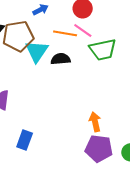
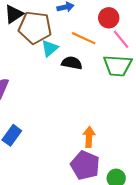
pink line: (83, 31) -> (121, 39), moved
cyan triangle: (37, 51) -> (50, 48), size x0.7

